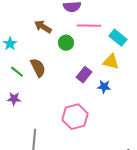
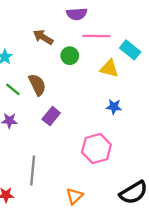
yellow triangle: (111, 62) -> (109, 68), moved
purple rectangle: (84, 75) -> (51, 116), moved
pink hexagon: (75, 117) -> (96, 149), moved

